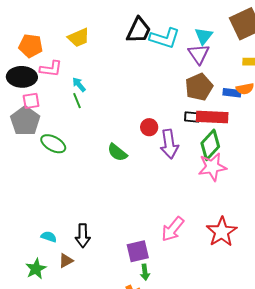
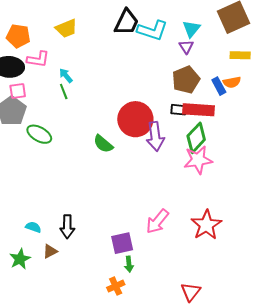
purple triangle: (199, 54) -> (186, 47), size x0.7
blue rectangle: (232, 93) -> (219, 86), turned 54
red circle: (149, 127) -> (135, 119), size x2.0

